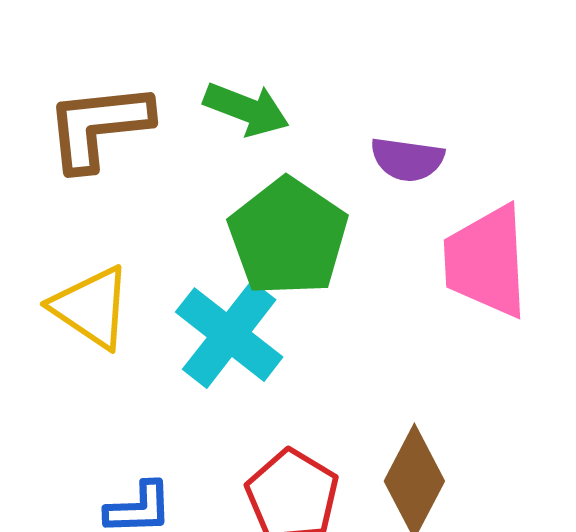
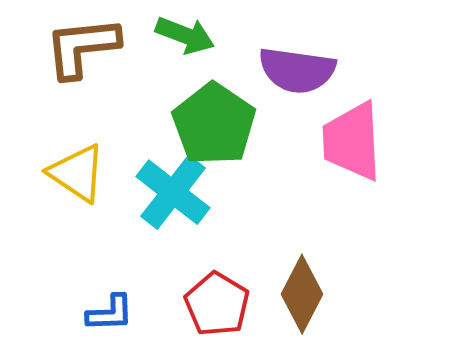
purple semicircle: (407, 159) -> (297, 70), size x1.5

